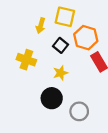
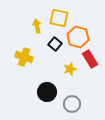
yellow arrow: (41, 26) -> (37, 26), turned 152
yellow star: (60, 73) -> (70, 69), moved

